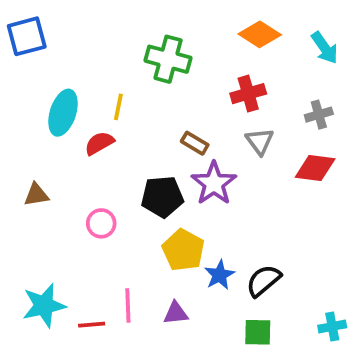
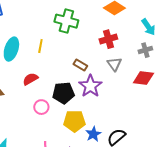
cyan arrow: (325, 48) -> (148, 27), moved
red semicircle: (99, 143) -> (30, 79), moved
pink circle: (101, 223) -> (41, 107), moved
yellow pentagon: (183, 250) -> (74, 121), turned -30

